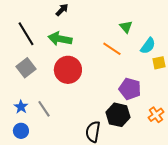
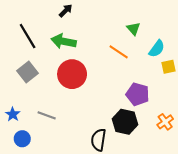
blue star: (21, 107) -> (13, 114), moved
gray line: (44, 109) -> (47, 115), turned -36

